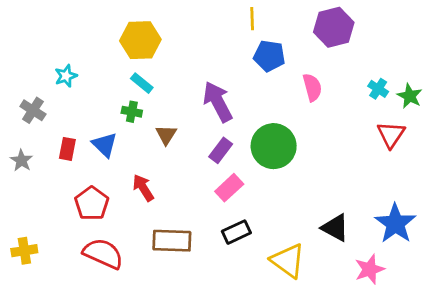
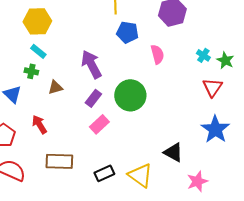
brown triangle: (166, 135) -> (55, 87), turned 42
blue star: (395, 223) -> (215, 129), moved
black rectangle: (236, 232) -> (104, 173), moved

